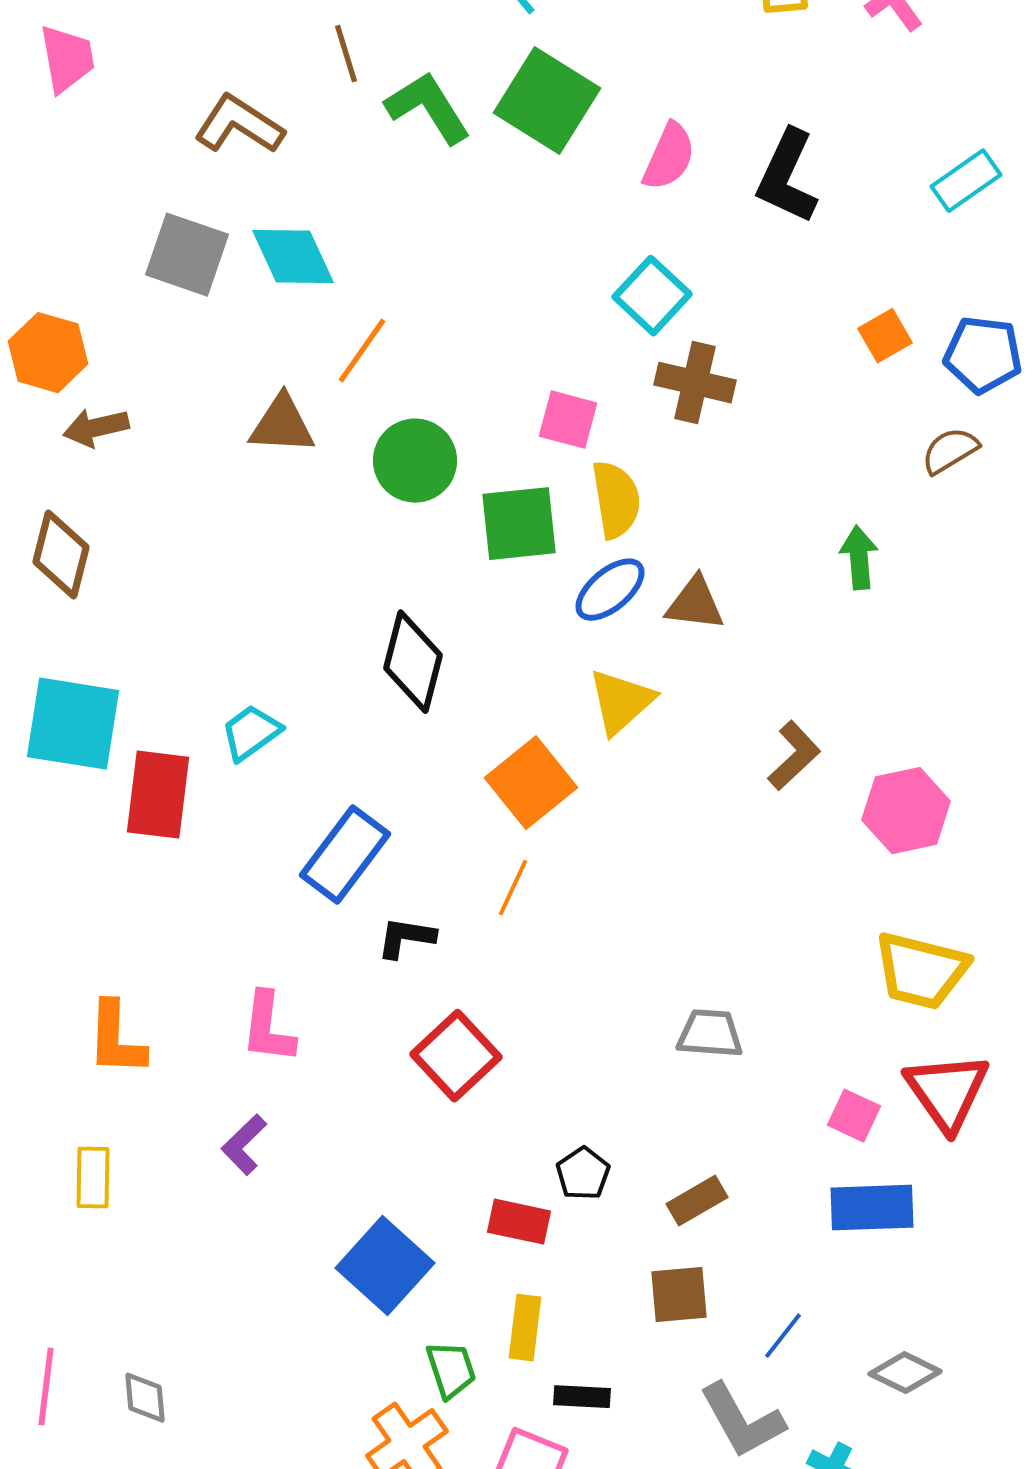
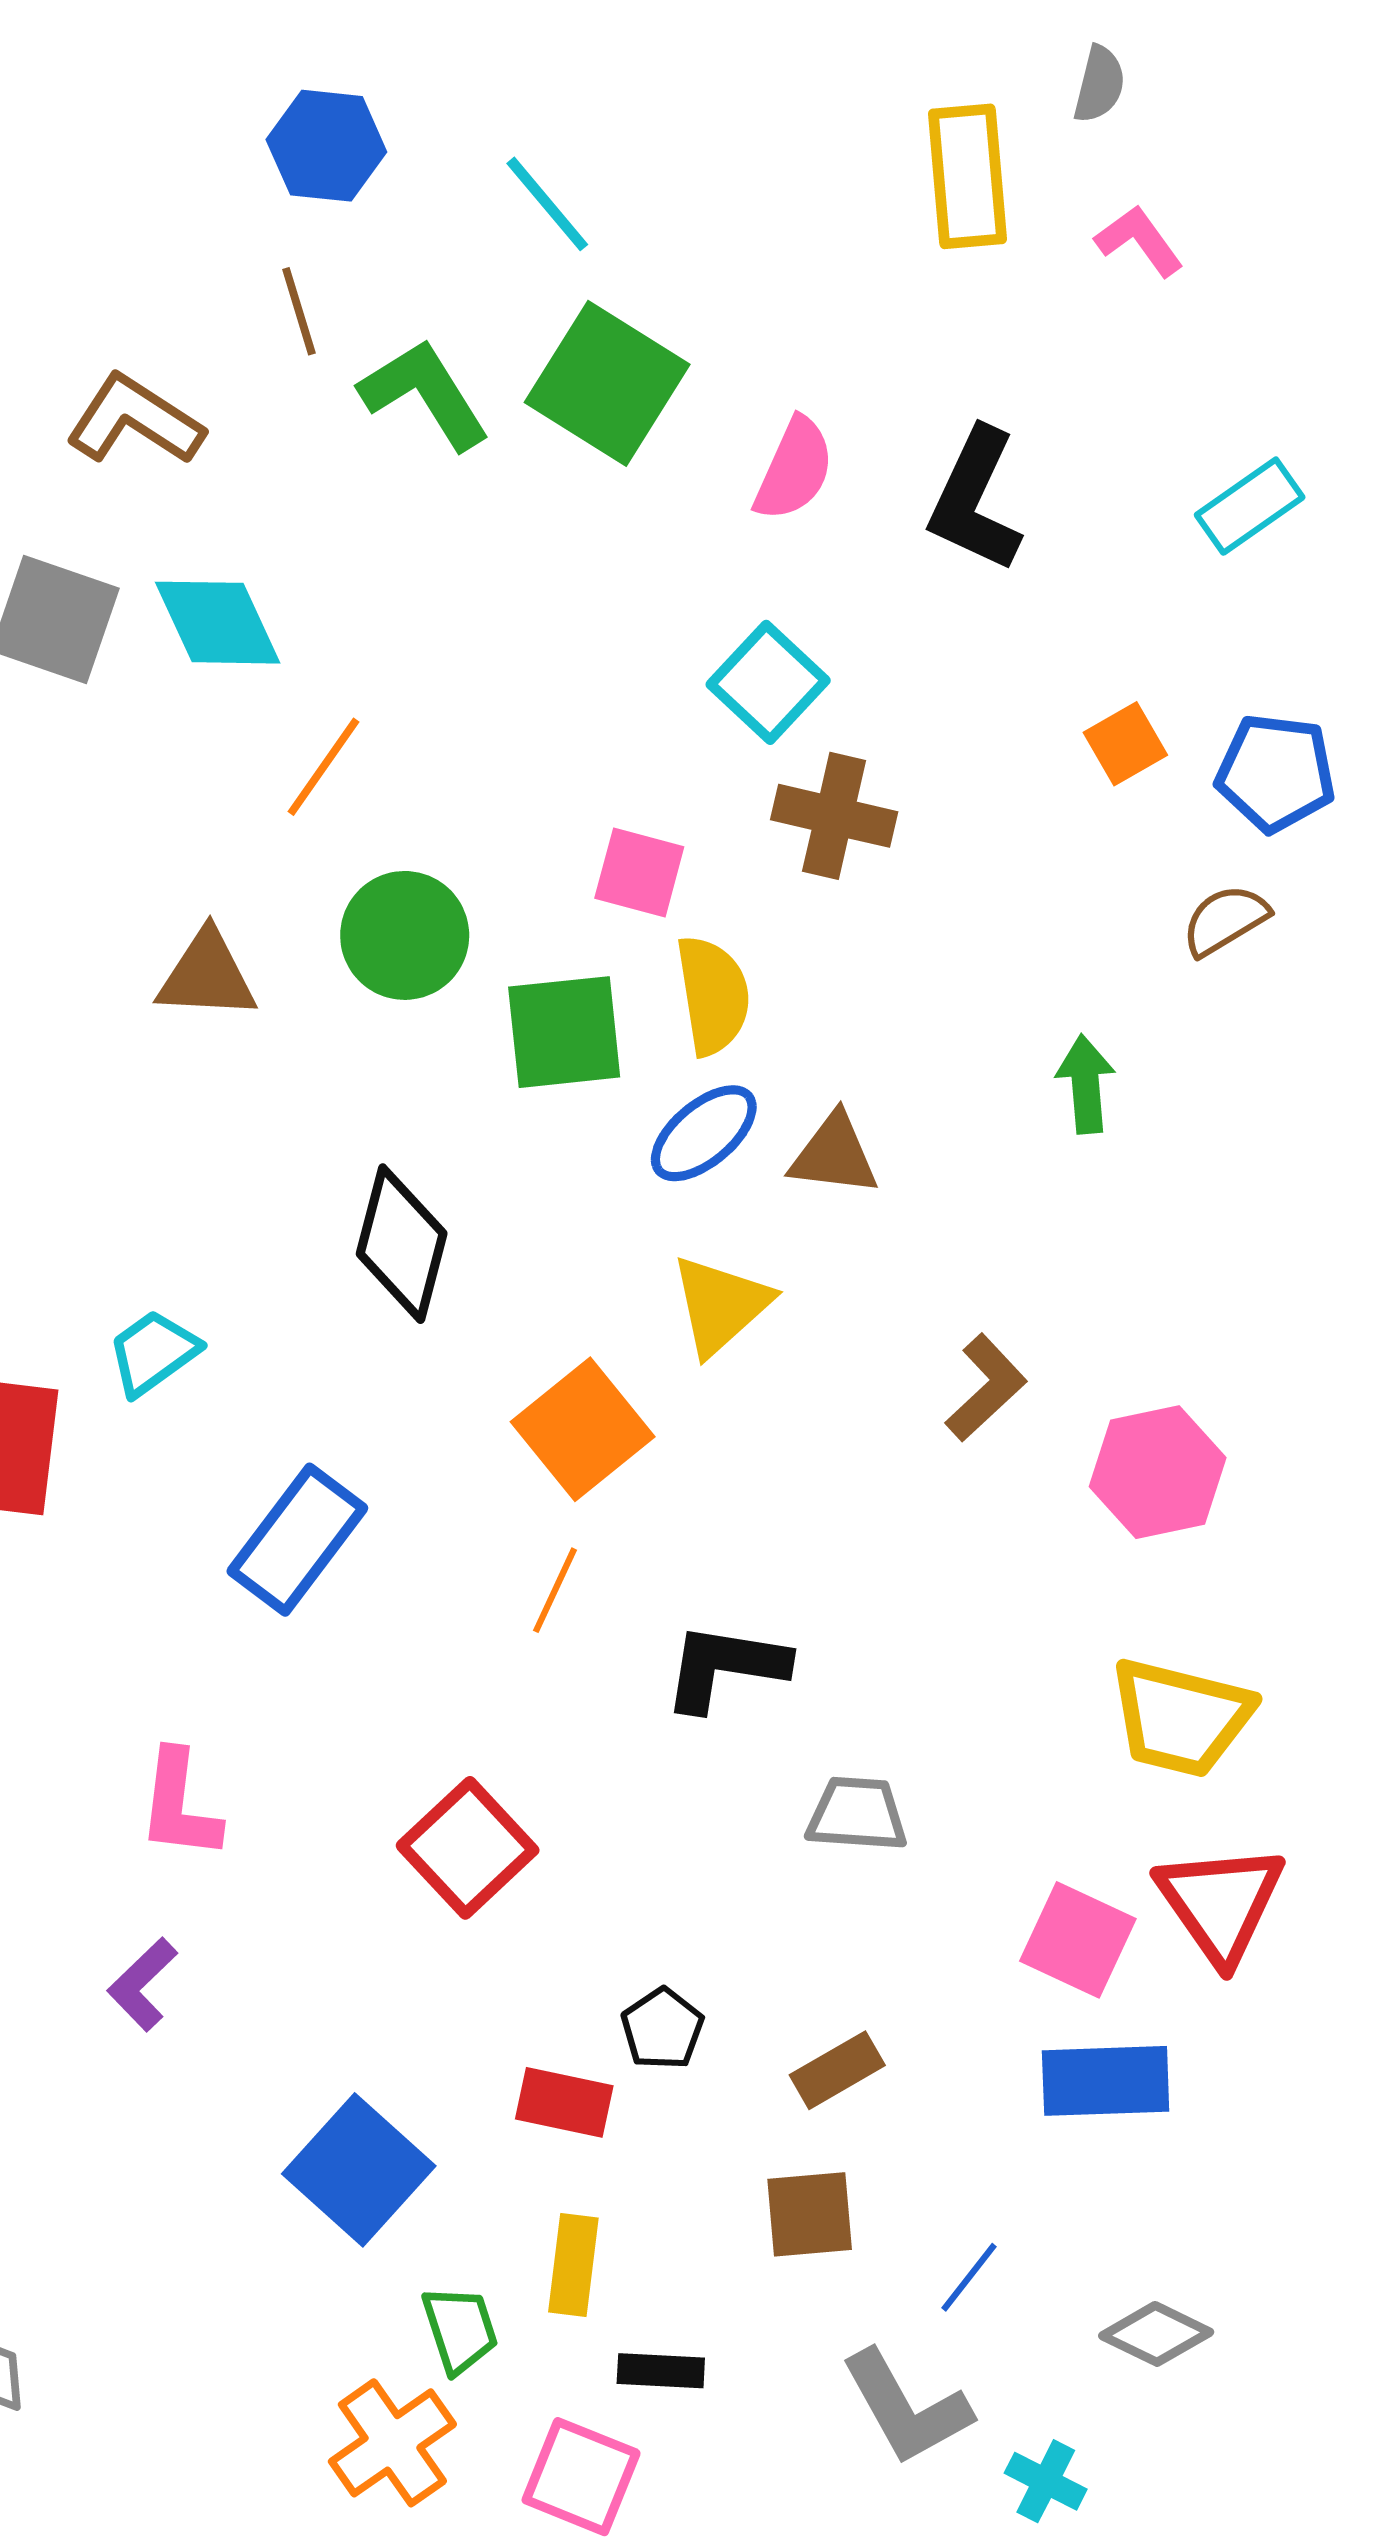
brown triangle: (282, 425) -> (207, 975), moved
black L-shape: (406, 938) -> (725, 1667), moved, size x1.4
pink square: (854, 1116) -> (1078, 1940), size x1.4

